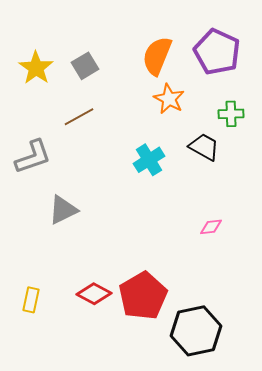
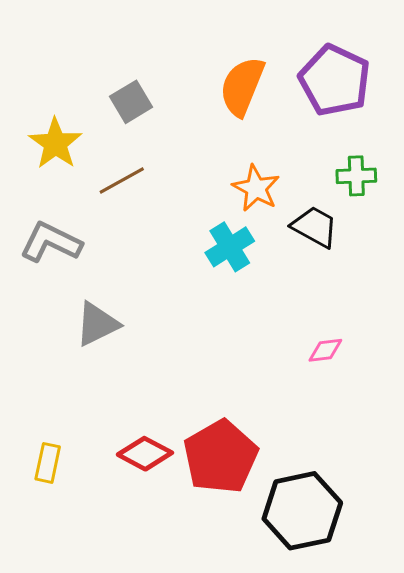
yellow star: (36, 68) -> (55, 144), moved
orange star: (169, 99) -> (256, 188), moved
gray L-shape: (33, 157) -> (51, 242), turned -135

